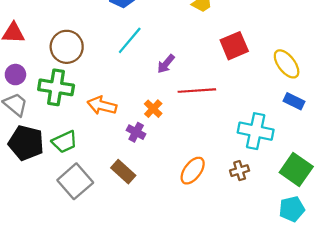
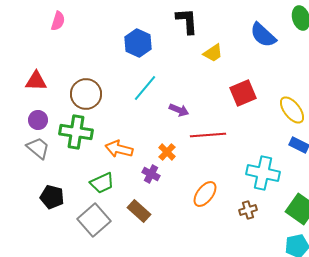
purple arrow: (166, 64) -> (179, 110), turned -108
green trapezoid: (65, 142) -> (102, 183), moved
black pentagon: (26, 143) -> (52, 197), moved, size x0.7
orange ellipse: (193, 171) -> (205, 194), moved

